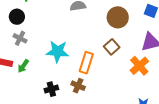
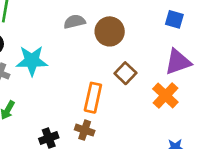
brown circle: (118, 17) -> (110, 31), moved
cyan star: (58, 52) -> (32, 61), moved

